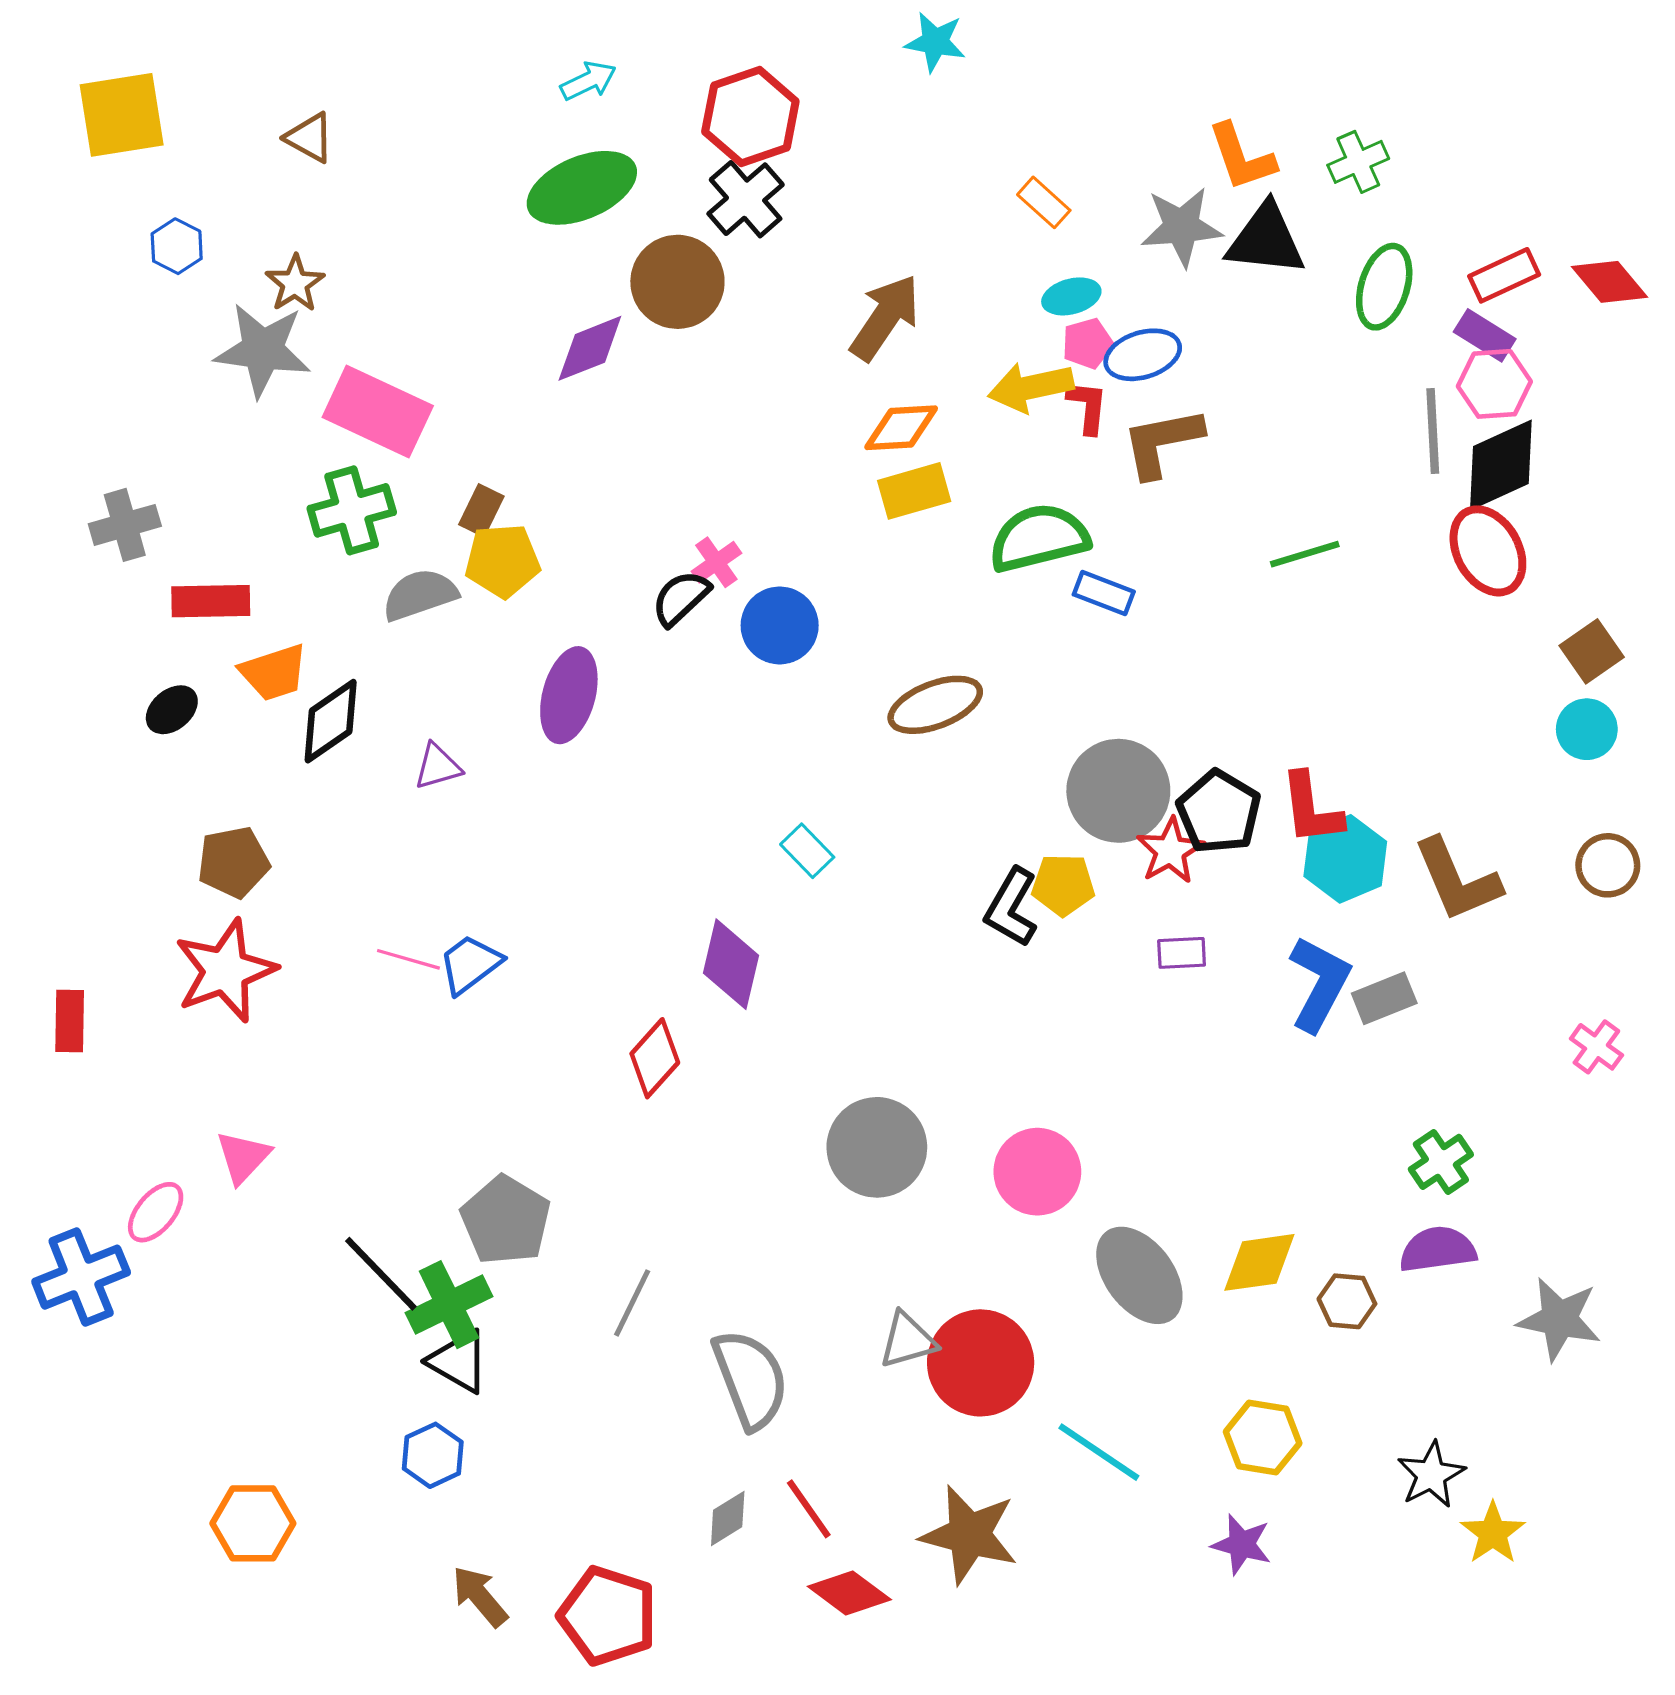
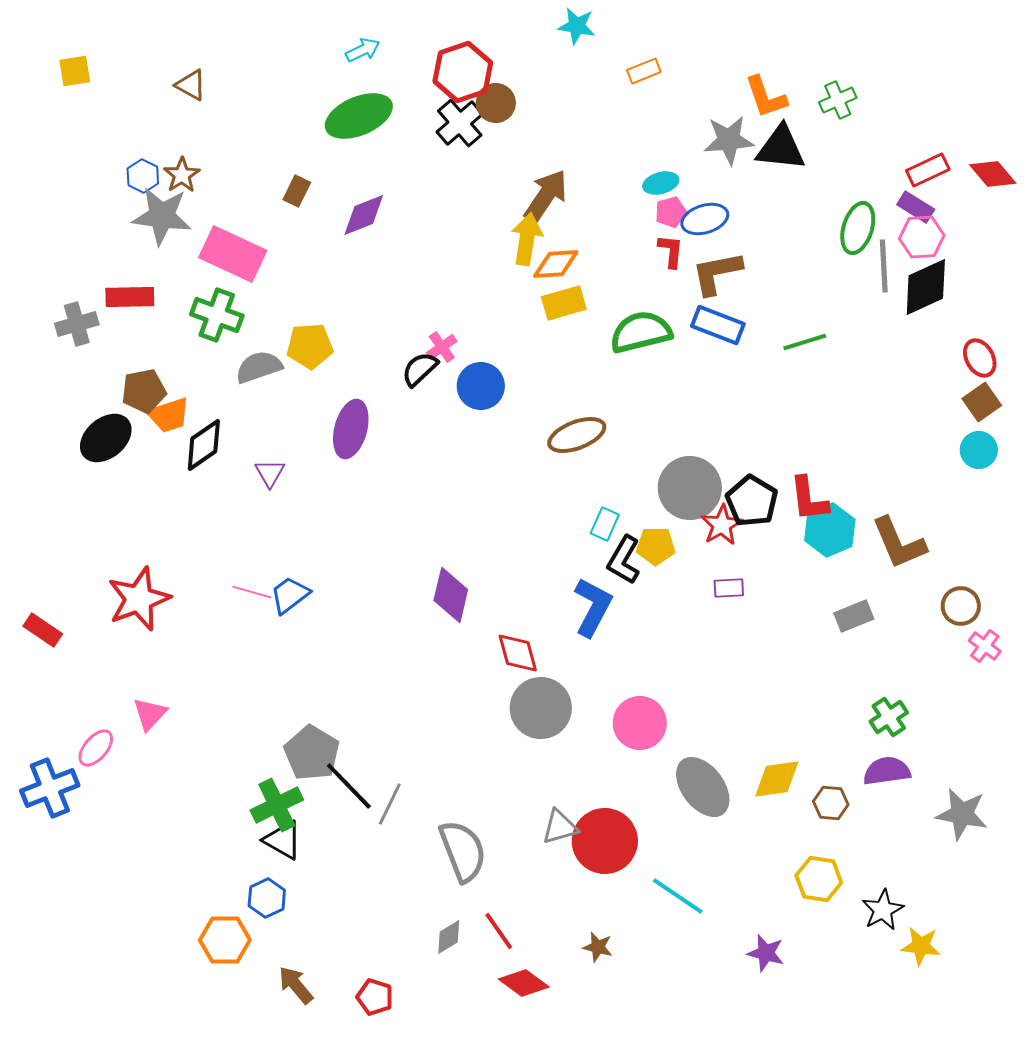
yellow square: (122, 115) -> (75, 71), size x0.6
orange rectangle: (1044, 202) -> (644, 71), moved, turned -64
blue hexagon: (177, 246) -> (143, 176), moved
brown circle: (677, 282) -> (496, 103), moved, size x0.7
green ellipse: (1384, 287) -> (858, 228), moved
yellow arrow: (1031, 387) -> (527, 239), moved, turned 111
green cross: (352, 510) -> (217, 315), turned 36
brown rectangle: (481, 510) -> (297, 191), moved
red ellipse: (1488, 551) -> (980, 358), moved, size x0.7
blue rectangle: (1104, 593) -> (718, 325), moved, size x1.4
red rectangle: (211, 601) -> (130, 297), moved
black ellipse: (172, 710) -> (106, 438), size x1.6
purple triangle: (438, 766) -> (270, 473), turned -44
cyan rectangle: (807, 851) -> (605, 524), moved, turned 68
brown pentagon: (233, 862) -> (144, 391), moved
brown circle: (1608, 865) -> (961, 606), moved
blue L-shape: (1319, 984) -> (593, 607), moved
red rectangle: (70, 1021) -> (43, 630), turned -57
red diamond: (655, 1058) -> (518, 653), moved, turned -57
black line: (381, 1274) -> (349, 786), moved
yellow hexagon: (1263, 1437) -> (819, 879), moved
orange hexagon: (253, 1523) -> (225, 940), moved
yellow star: (1493, 1533) -> (921, 946), turned -30
brown star: (969, 1535) -> (598, 947), size x0.5
red pentagon: (608, 1616) -> (375, 997), size x0.6

